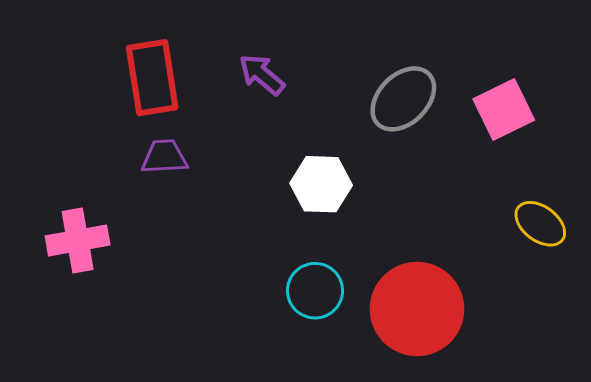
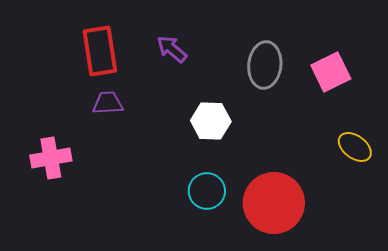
gray ellipse: (403, 99) -> (265, 65), turned -39

